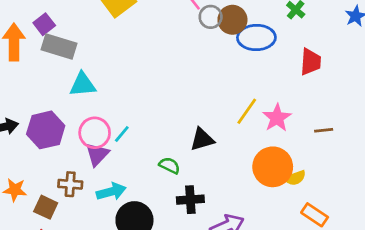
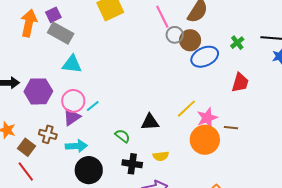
blue ellipse: (256, 38) -> (205, 57), turned -36
brown line: (324, 130) -> (231, 128), moved
orange circle: (273, 167) -> (205, 140), moved
yellow semicircle: (295, 178) -> (161, 156), moved

